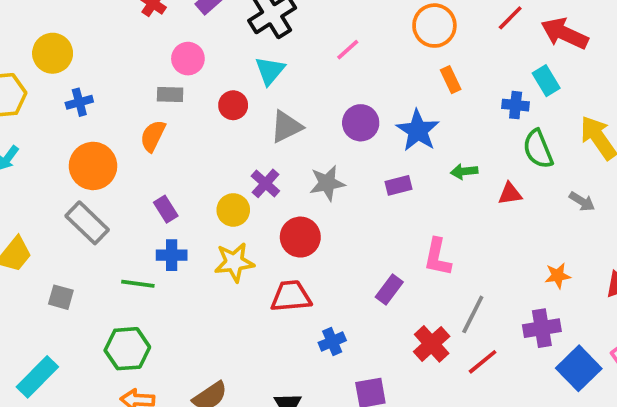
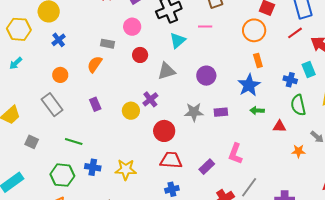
pink line: (348, 50) -> (205, 26), moved, turned 32
pink circle: (188, 59) -> (132, 27), moved
cyan triangle: (270, 71) -> (178, 40), moved
blue cross: (79, 102) -> (59, 40), turned -32
blue star: (418, 131) -> (249, 85), moved
orange circle: (93, 166) -> (60, 75), size x0.6
gray star: (327, 183) -> (194, 112), moved
blue cross: (172, 255) -> (93, 167), moved
yellow star: (234, 262) -> (126, 170), moved
orange star: (558, 276) -> (298, 151), moved
red trapezoid: (291, 296) -> (171, 160), moved

